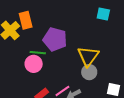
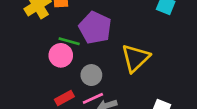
gray circle: (89, 72) -> (91, 75), moved

